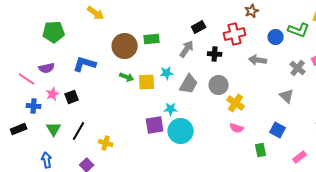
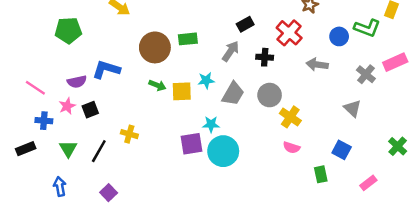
red cross: (235, 34) -> (289, 33), turned -35
purple semicircle: (47, 68) -> (77, 82), moved
yellow cross: (106, 143) -> (129, 134), moved

